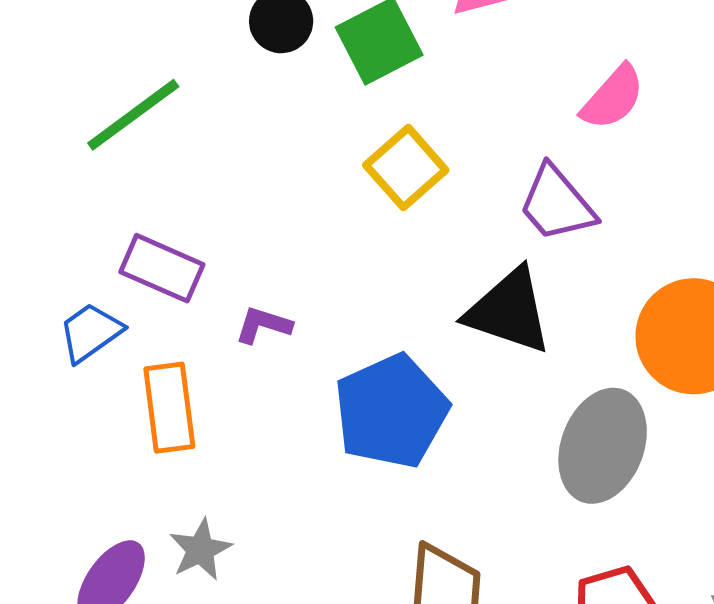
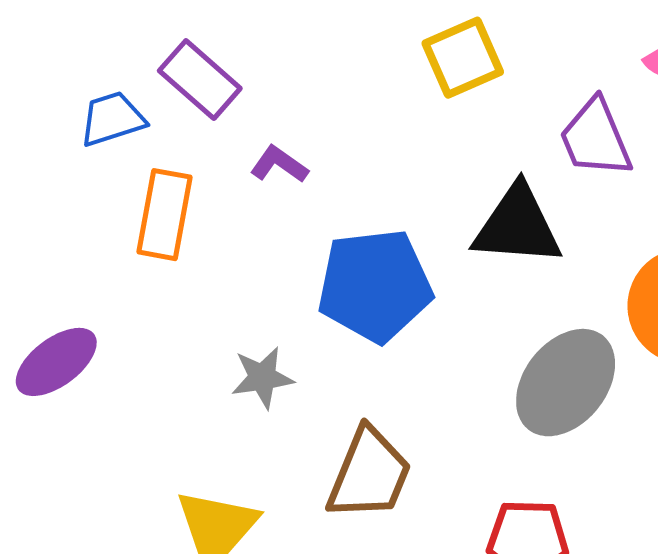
black triangle: (509, 311) -> (517, 226), turned -32
gray star: (200, 550) -> (262, 378), moved

